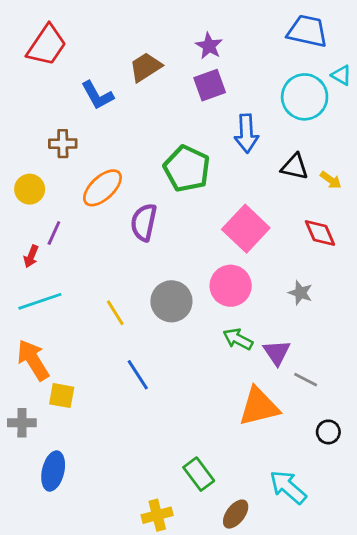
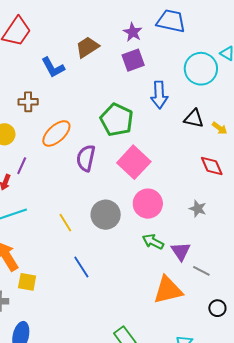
blue trapezoid: (307, 31) -> (171, 21), moved
pink square: (246, 229) -> (134, 162), moved

